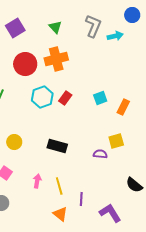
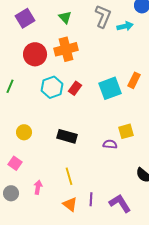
cyan square: (100, 98) -> (110, 88), size x1.6
orange rectangle: (123, 107) -> (134, 80), moved
pink arrow: (37, 181) -> (38, 187), moved
purple line: (81, 199) -> (91, 199), moved

